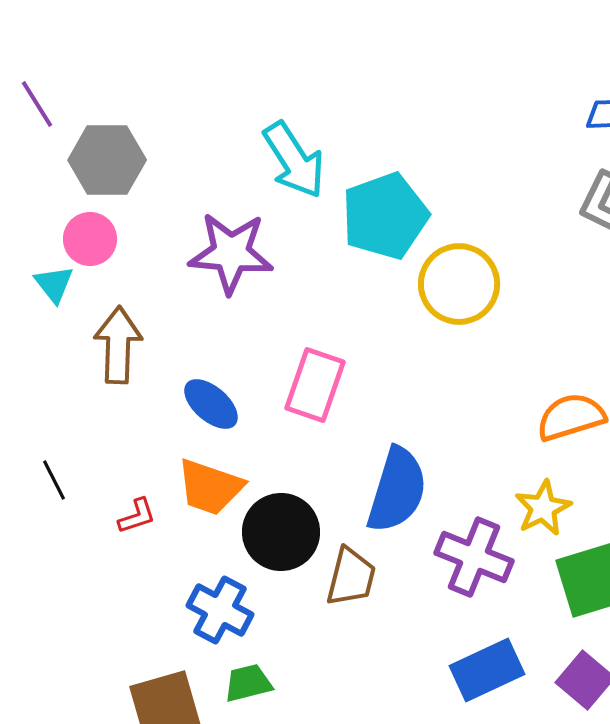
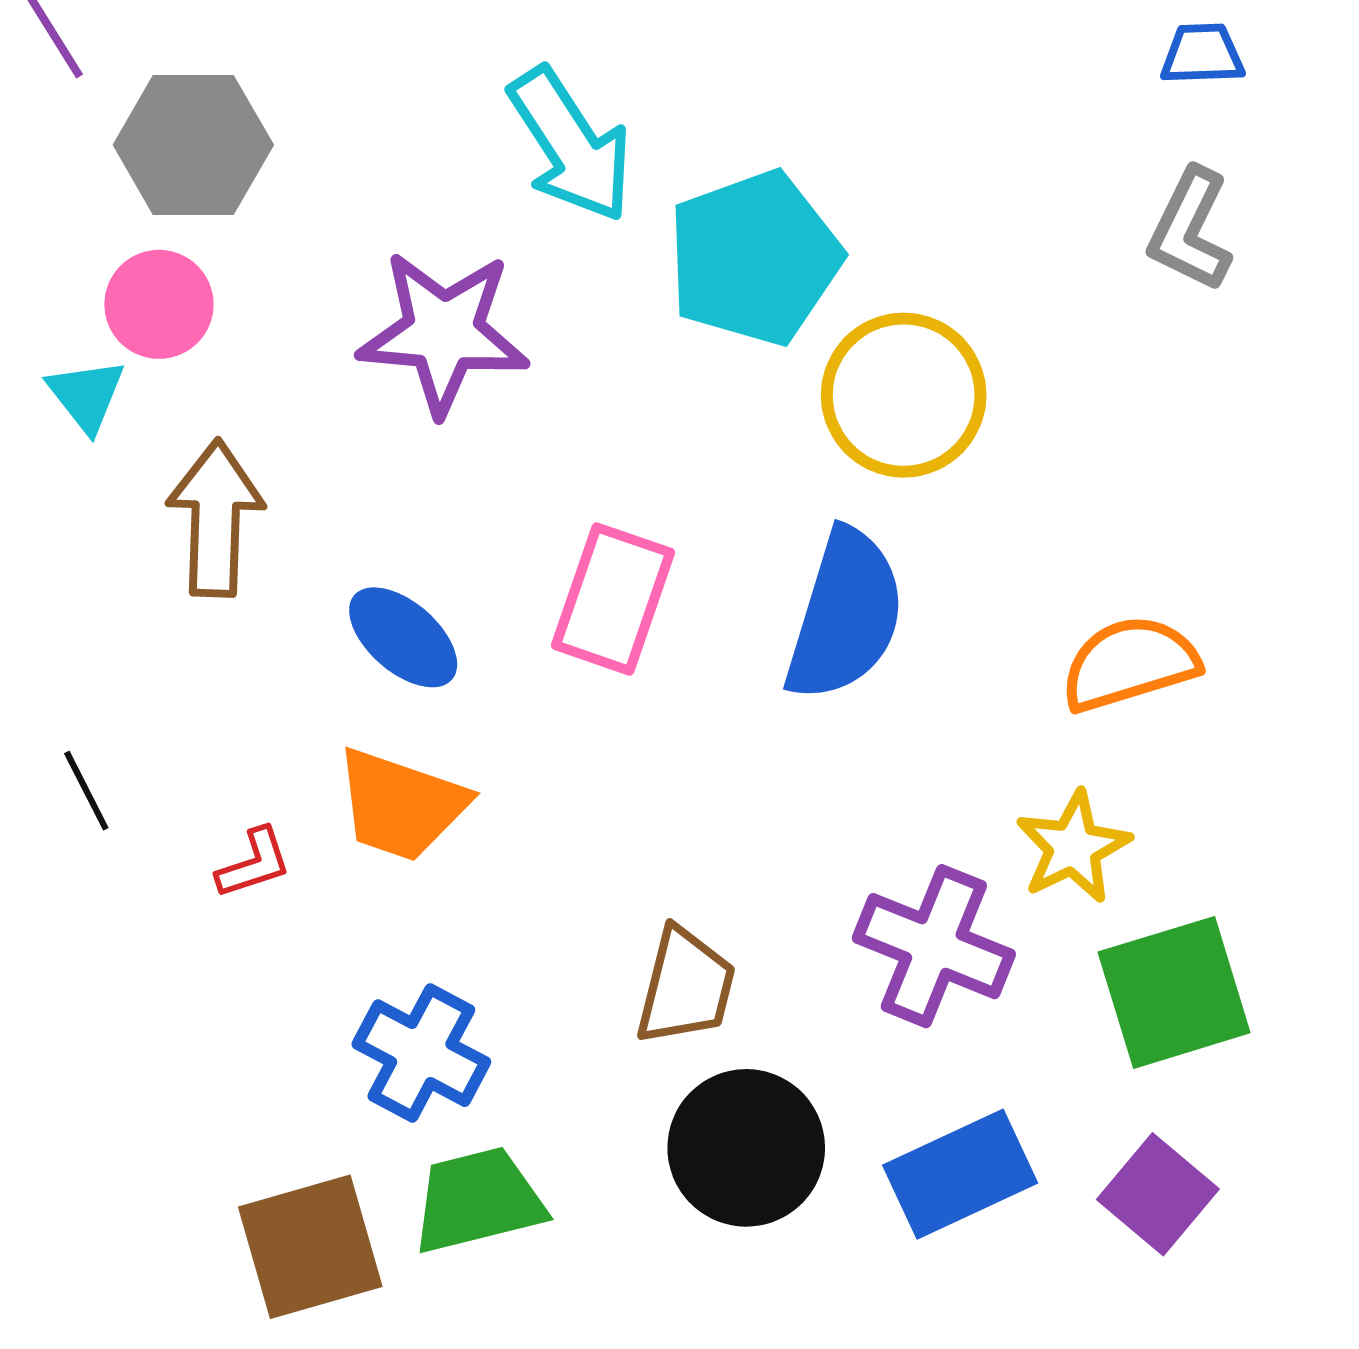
blue semicircle: (397, 490) -> (845, 615), moved
black circle: (281, 532) -> (746, 1148), moved
green trapezoid: (248, 683) -> (478, 1200), size x1.4

